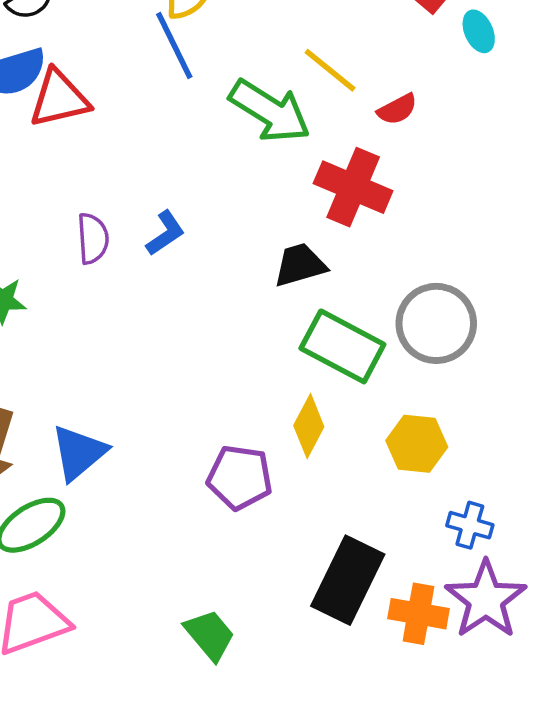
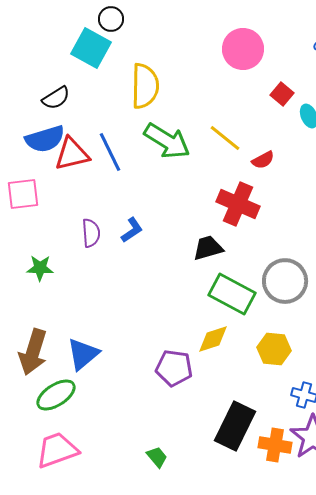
blue line: (174, 46) -> (110, 152), moved
green arrow: (270, 111) -> (167, 141), moved
yellow diamond: (309, 426) -> (213, 339), turned 44
green trapezoid: (210, 635) -> (157, 457), size x0.7

